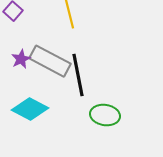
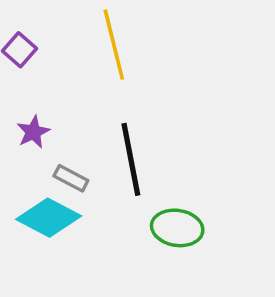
gray rectangle: (50, 61) -> (71, 178), moved, size x0.5

